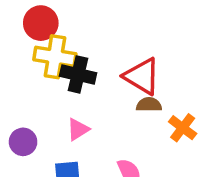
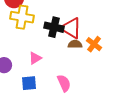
black cross: (78, 74) -> (54, 27), moved
orange cross: (183, 128) -> (94, 44), moved

